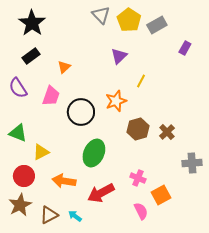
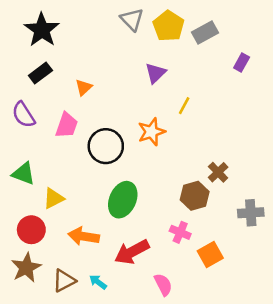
brown hexagon: (138, 129) -> (195, 196), moved
pink semicircle: (141, 211) -> (163, 285), moved

